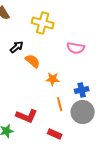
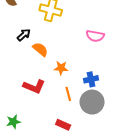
pink semicircle: (76, 48) -> (95, 36), moved
red L-shape: (27, 116) -> (34, 87), moved

